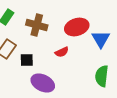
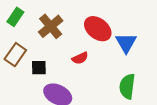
brown cross: (37, 25) -> (51, 26), turned 35
red ellipse: (77, 27) -> (98, 29), turned 55

